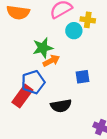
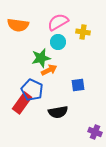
cyan circle: (74, 31) -> (58, 42), moved
blue pentagon: (33, 82) -> (32, 90), turned -30

